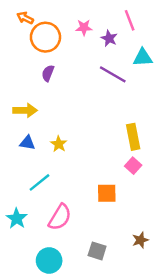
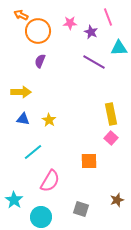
cyan star: (17, 218) -> (14, 200), moved

